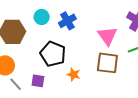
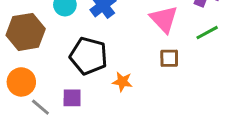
brown square: (107, 63) -> (169, 58), size x0.6

